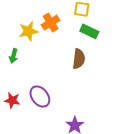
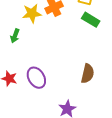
brown semicircle: (79, 59) -> (88, 74), moved

